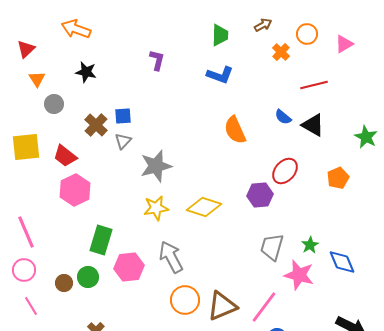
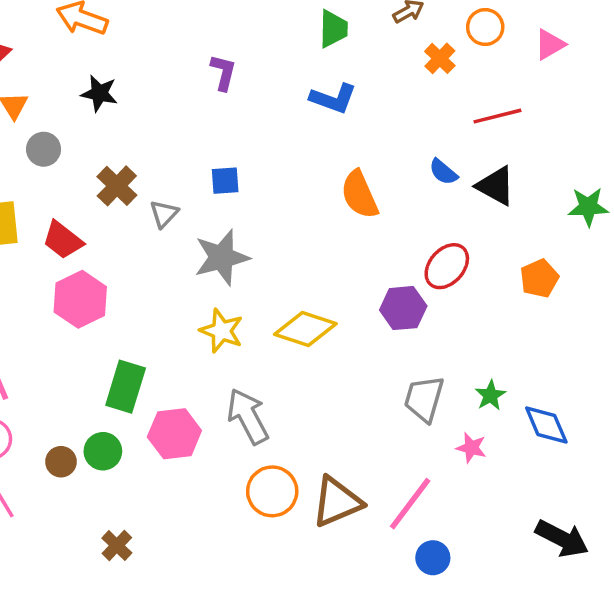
blue square: (123, 116) -> (225, 181), moved
green star: (366, 137) -> (588, 207), turned -30
yellow star: (156, 208) -> (222, 331), turned 30
pink star: (299, 275) -> (471, 448), size x0.6

